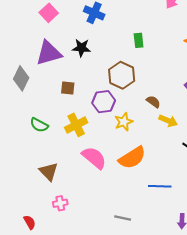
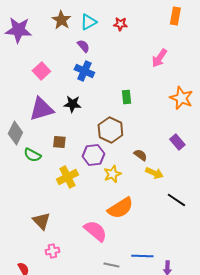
green semicircle: (39, 125) -> (32, 155), moved
pink semicircle: (94, 158) -> (95, 231), moved
blue line: (160, 186) -> (142, 256), moved

